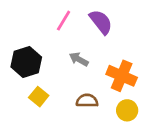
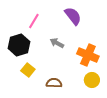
pink line: (64, 21) -> (34, 21), moved
brown semicircle: (87, 101) -> (54, 83), moved

